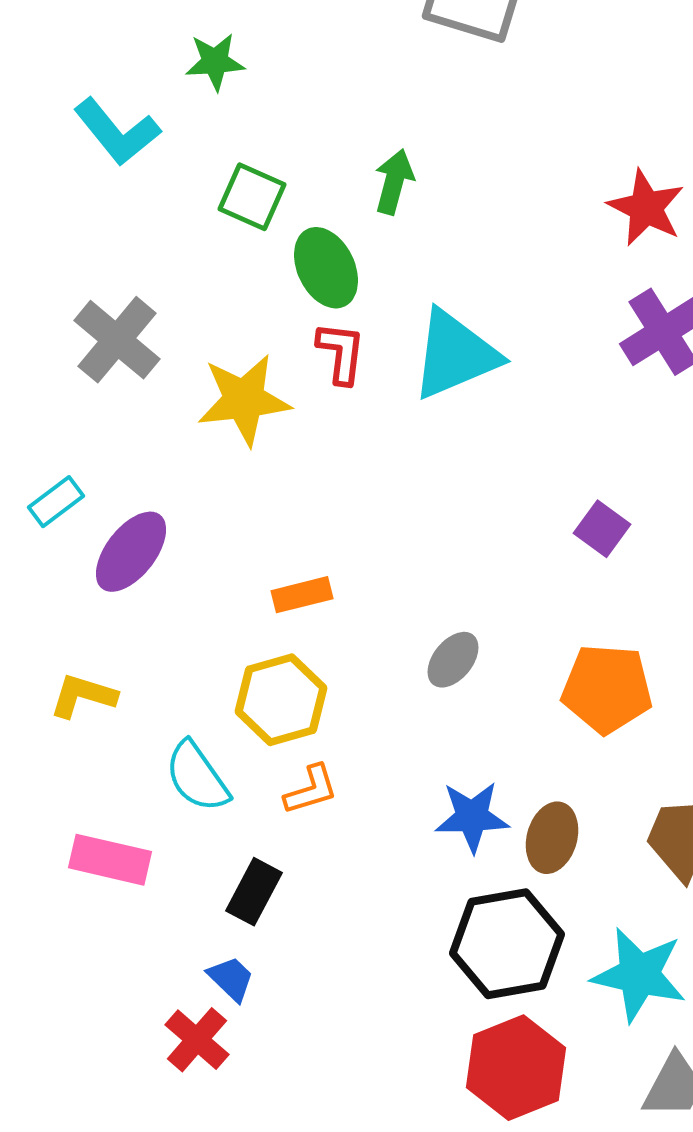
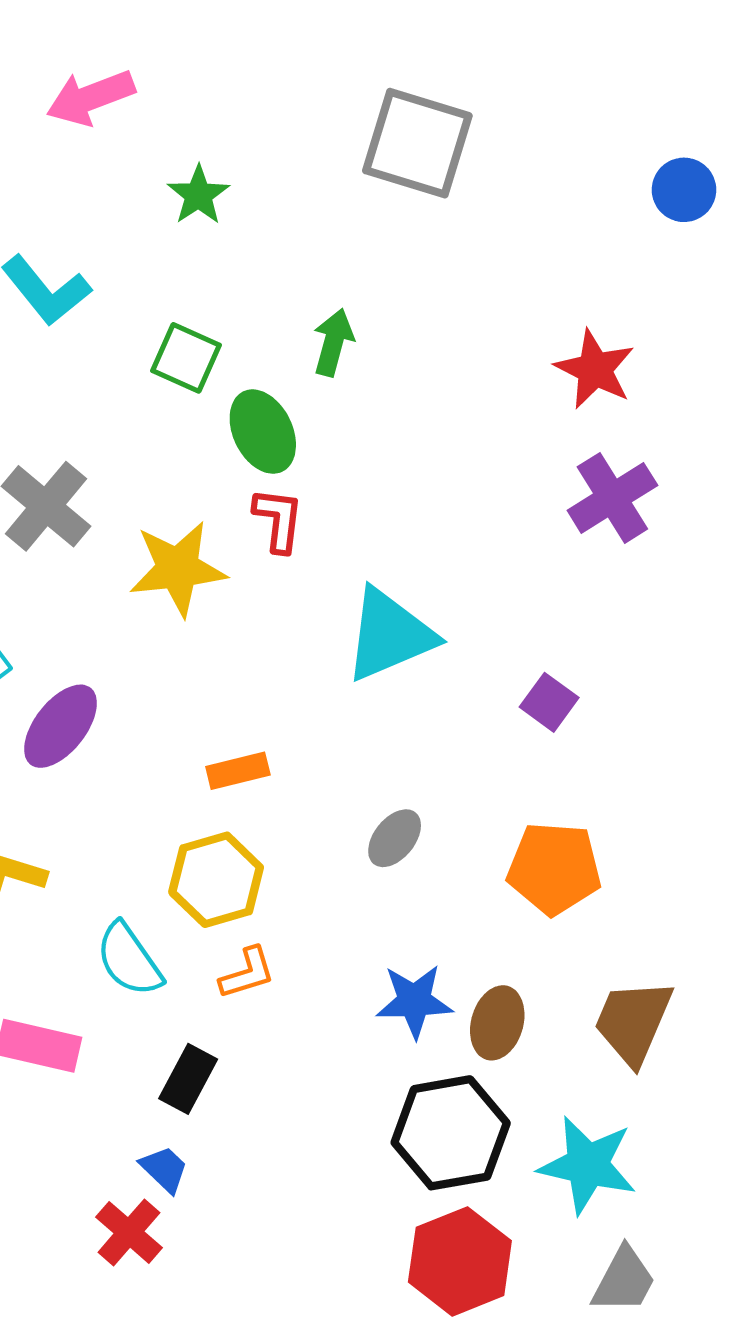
green star: (215, 62) -> (198, 195), moved, turned -30
cyan triangle: (455, 355) -> (389, 635), moved

